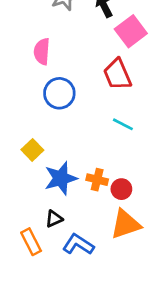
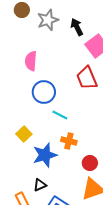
cyan line: (123, 124) -> (60, 115), moved
orange cross: (97, 180) -> (69, 141), moved

